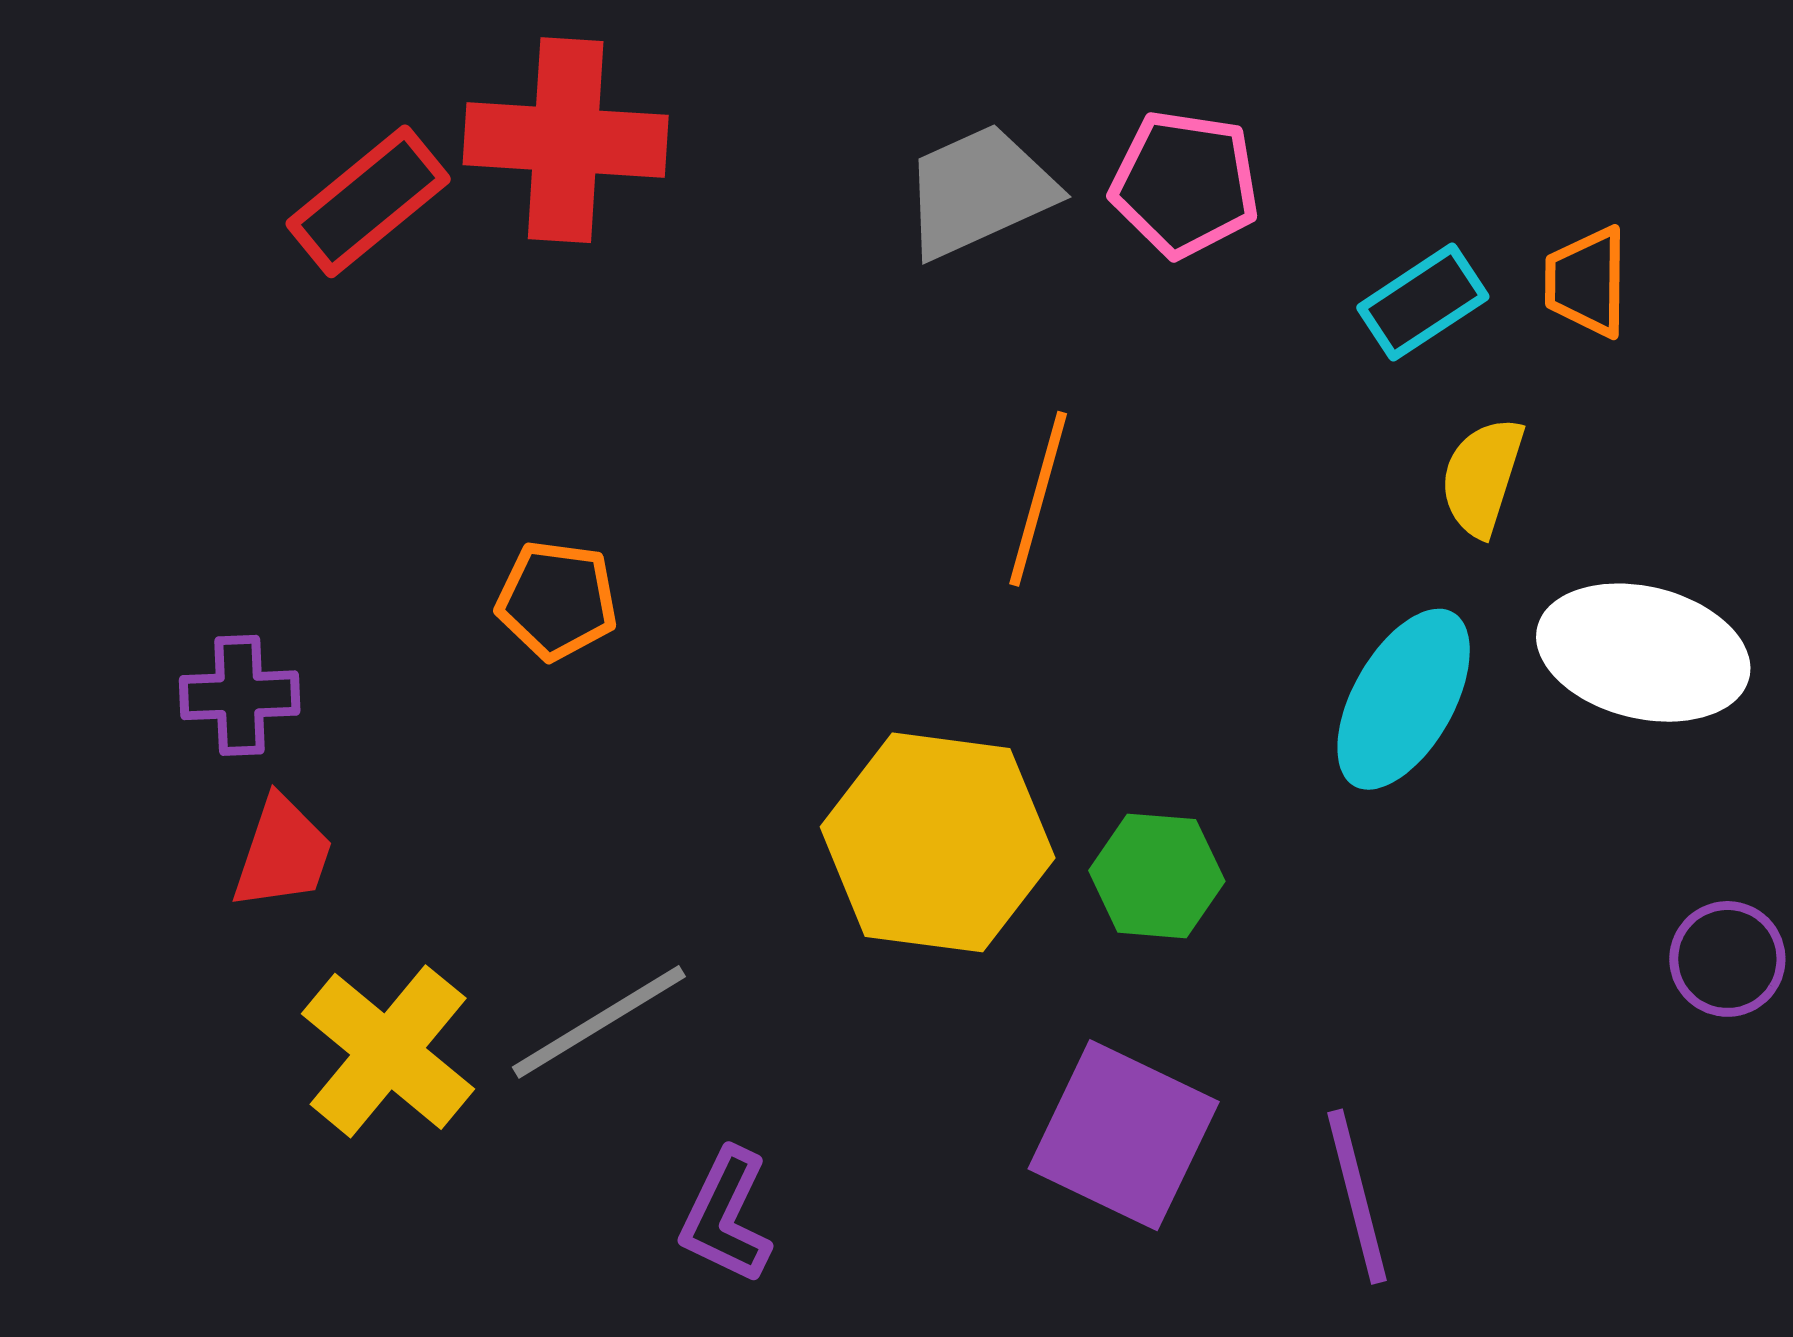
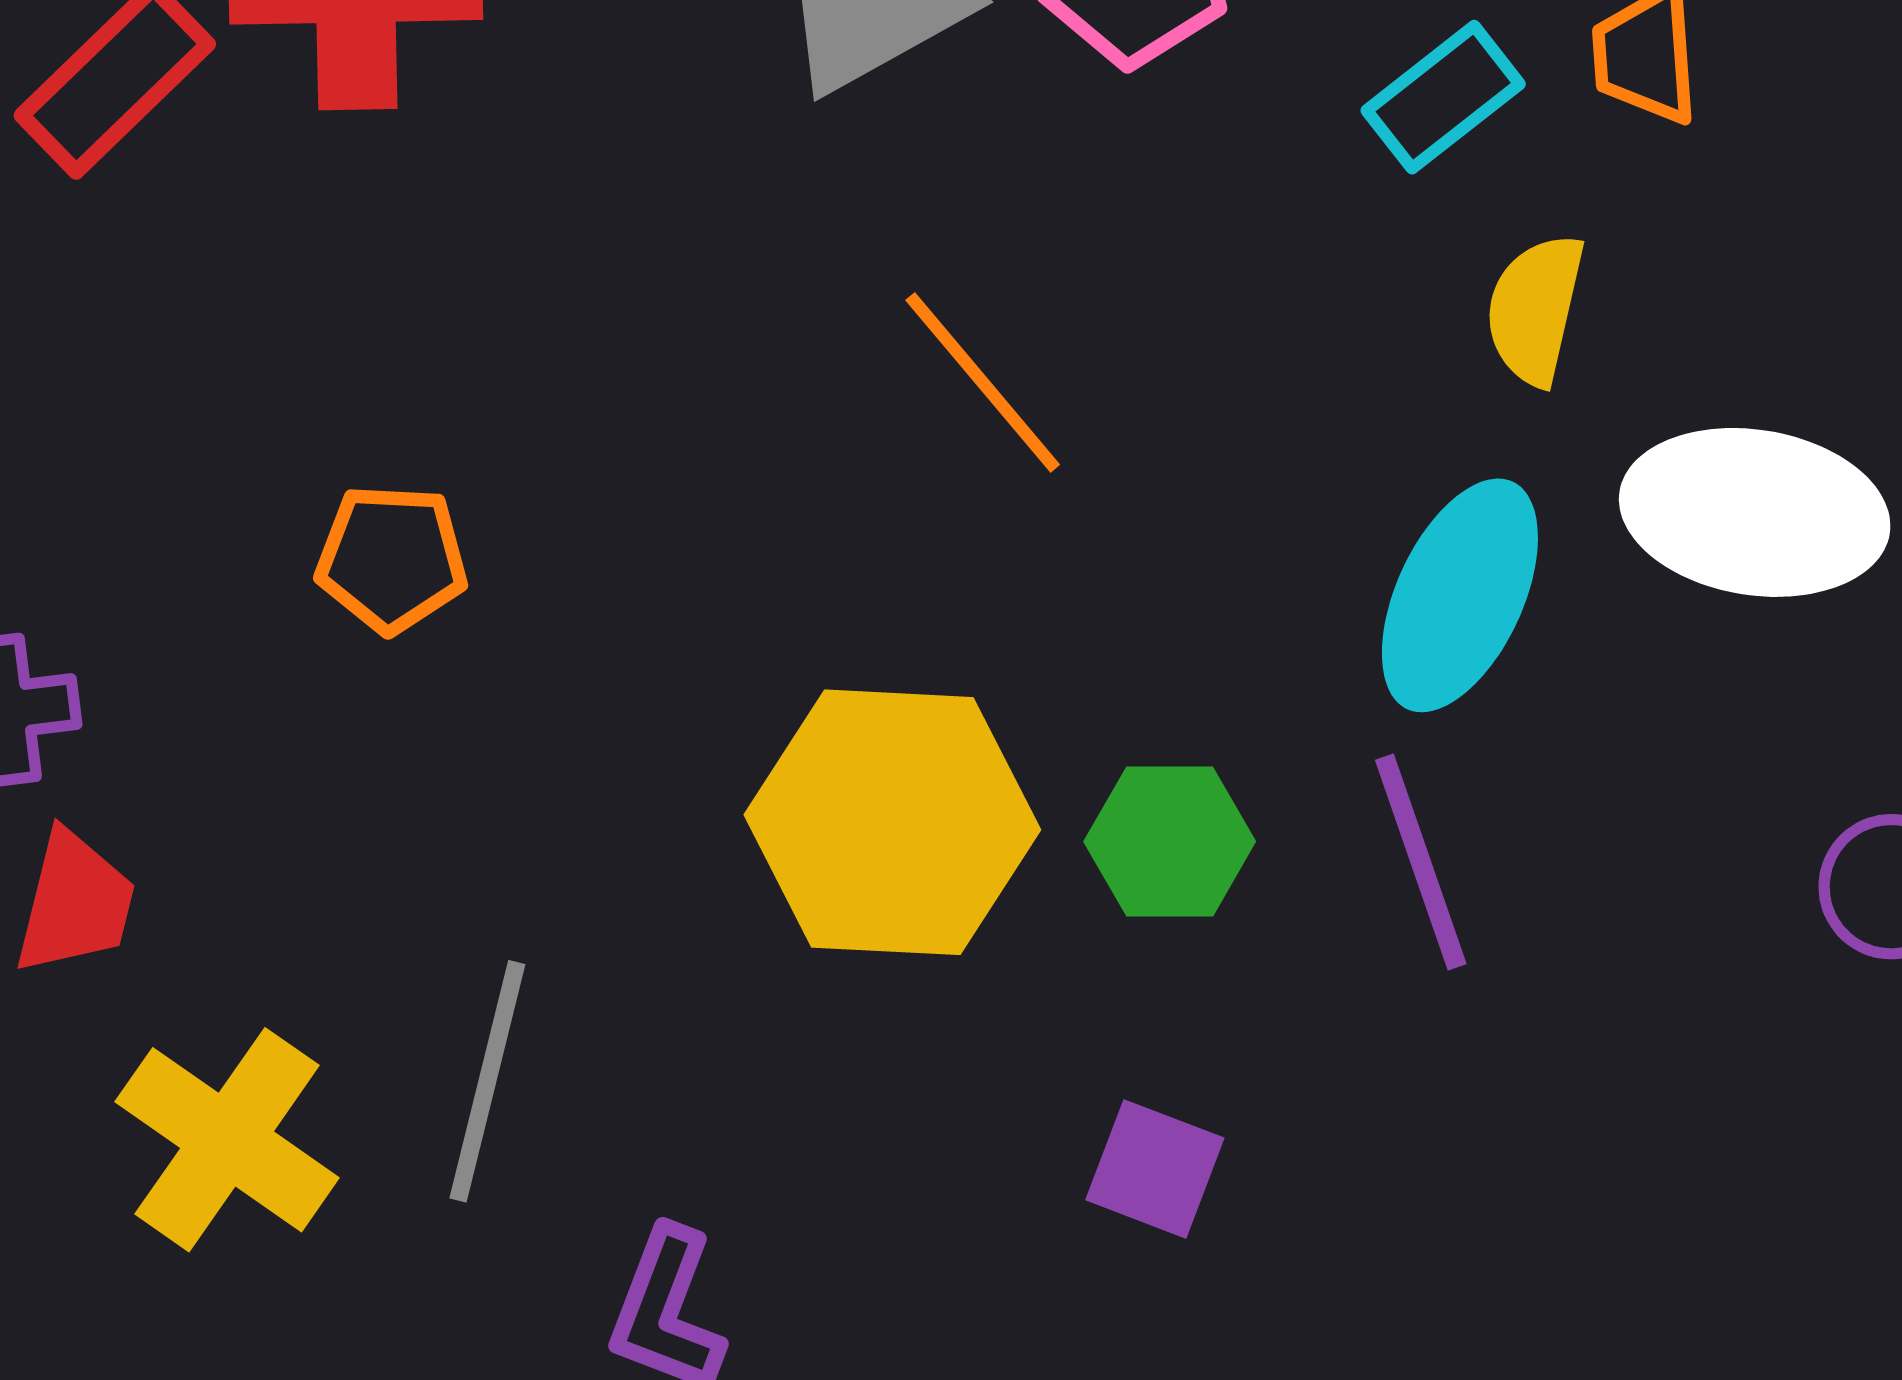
orange line: (1038, 499) -> (983, 382), turned -51
gray line: (599, 1022) -> (487, 1081), turned -40
purple square: (1124, 1135) -> (1155, 1169), size x0.6
purple line: (1357, 1197) -> (1421, 862), moved

